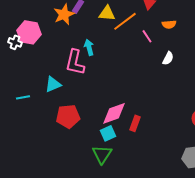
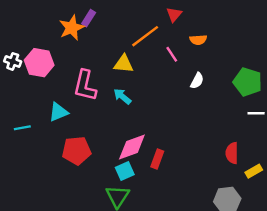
yellow triangle: (107, 13) -> (124, 64), moved
pink hexagon: (29, 32) -> (39, 63), moved
cyan arrow: (89, 47) -> (122, 96), moved, turned -35

